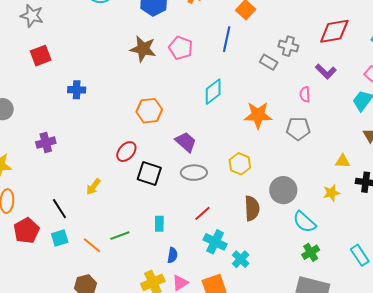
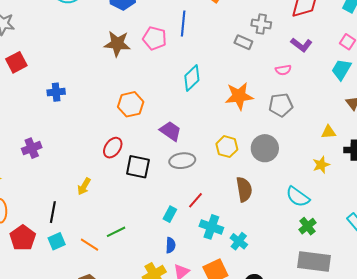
blue line: (227, 39) -> (183, 24), moved
pink semicircle: (305, 94) -> (283, 70), turned -91
gray circle: (283, 190) -> (265, 148), moved
black line: (59, 209) -> (53, 212), turned 50
cyan rectangle: (159, 224) -> (170, 214), moved, turned 35

